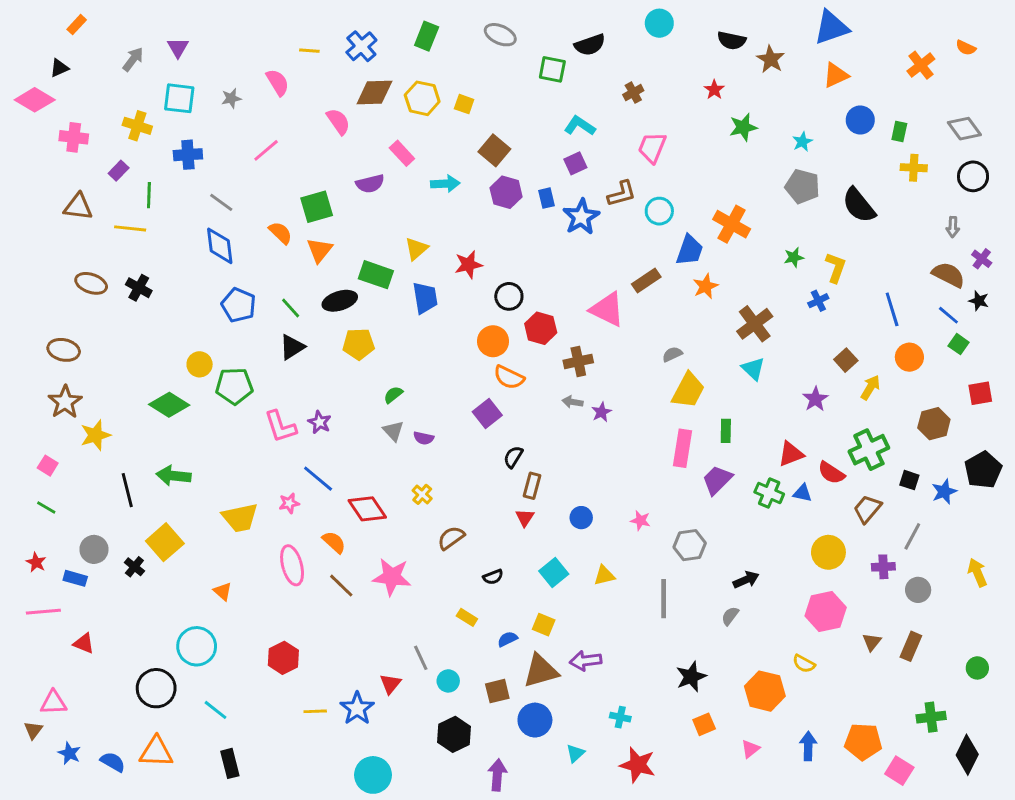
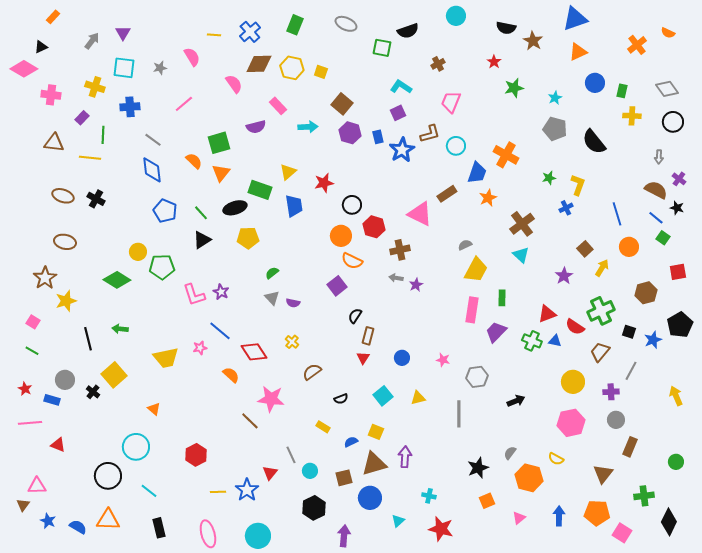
brown ellipse: (64, 350) -> (65, 242), moved
green arrow: (173, 476) -> (120, 329), size x0.7
pink ellipse: (292, 565) -> (208, 534), moved
brown line: (341, 586) -> (250, 421), moved
gray circle: (918, 590) -> (616, 420), moved
gray semicircle: (730, 616) -> (510, 453), moved
brown triangle: (872, 642) -> (603, 474), moved, size x1.5
purple arrow: (586, 661) -> (405, 457), turned 100

